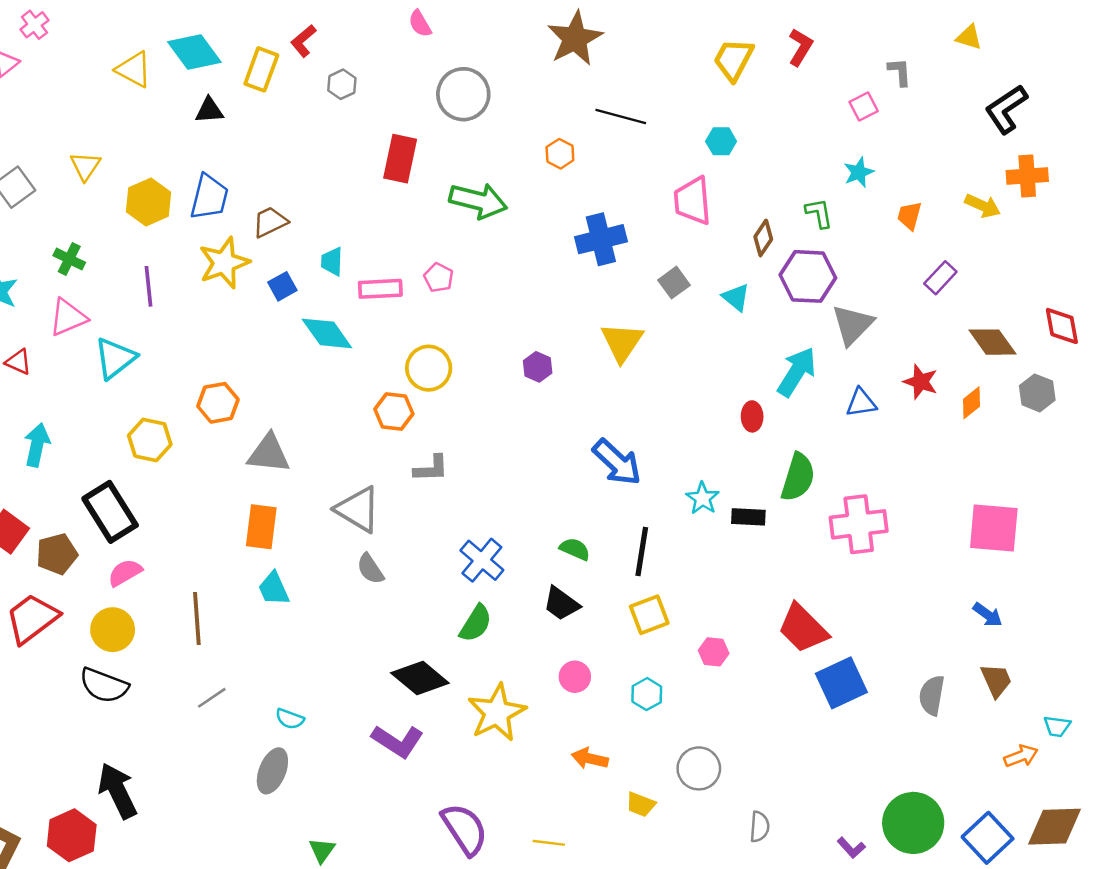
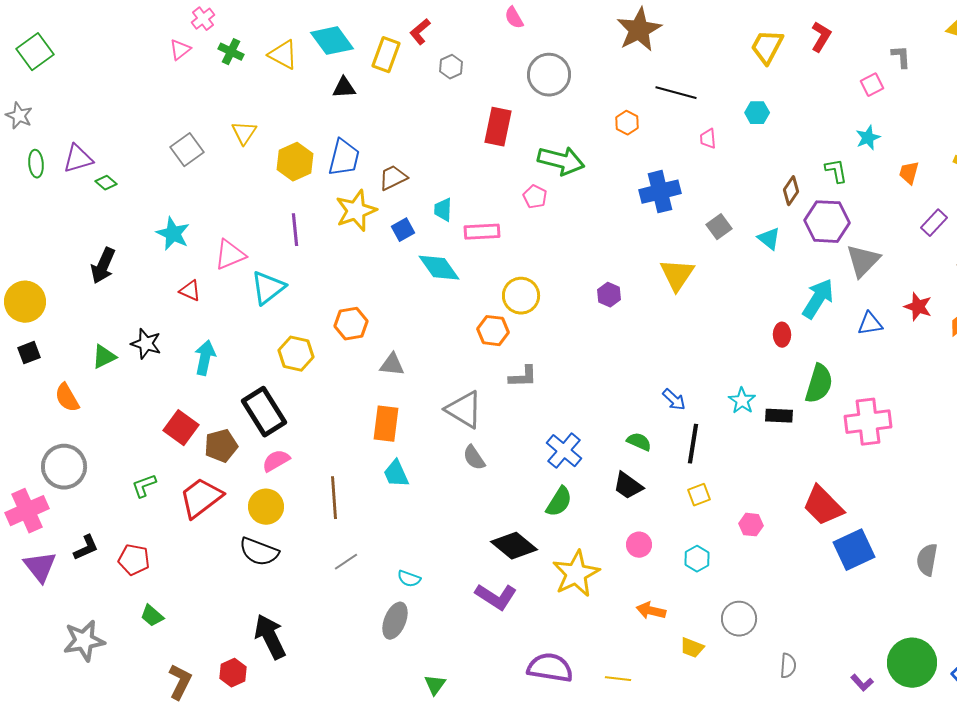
pink trapezoid: (693, 201) -> (708, 139), moved, size x0.5
green cross: (69, 259) -> (231, 52), moved
pink pentagon: (439, 278) -> (535, 197), moved
gray triangle: (269, 454) -> (392, 365), size x0.7
blue arrow: (617, 462) -> (674, 400), moved, size x0.6
yellow square: (649, 615) -> (699, 495), size x0.7
purple semicircle: (465, 829) -> (550, 668), turned -48
red hexagon: (72, 835) -> (233, 673), size x0.7

